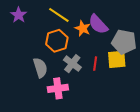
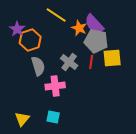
purple star: (19, 15) -> (17, 29), moved
orange hexagon: (57, 41) -> (30, 40), moved
gray pentagon: (124, 42) -> (96, 41), moved

